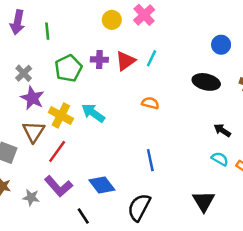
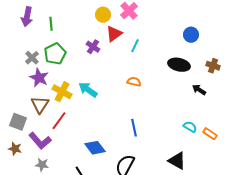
purple cross: (99, 60) -> (93, 47), turned 32
red triangle: (125, 61) -> (114, 34), moved
green pentagon: (68, 68) -> (55, 54), moved
black arrow: (222, 130) -> (199, 90), moved
purple L-shape: (58, 186) -> (40, 141), moved
gray star: (31, 197) -> (42, 165), moved
black triangle: (204, 201) -> (177, 161), turned -30

